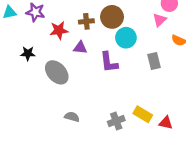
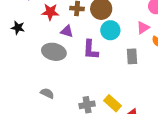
pink triangle: (159, 20) -> (143, 28), moved
gray ellipse: (57, 72) -> (54, 52), moved, turned -45

